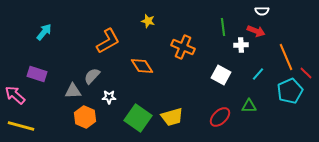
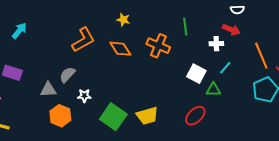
green line: (223, 27) -> (185, 27), moved
orange diamond: (142, 66) -> (120, 49), moved
cyan line: (258, 74) -> (225, 68), moved
green triangle: (249, 106) -> (213, 90), moved

